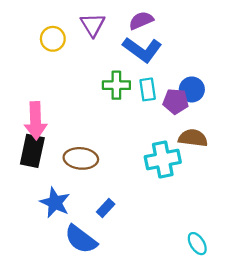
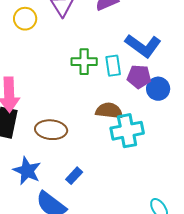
blue L-shape: (142, 50) -> (143, 46), moved
blue circle: (192, 89) -> (158, 89), moved
brown semicircle: (193, 138) -> (109, 111), moved

